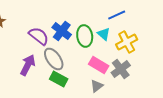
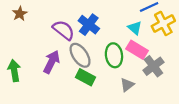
green ellipse: (85, 36) -> (114, 55), moved
yellow cross: (127, 42) -> (163, 23), moved
pink rectangle: (99, 65) -> (137, 50), moved

